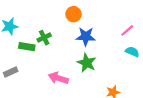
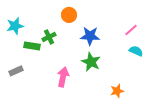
orange circle: (73, 14) -> (69, 15), moved
pink arrow: (58, 78) -> (63, 77), turned 84

